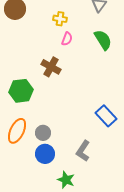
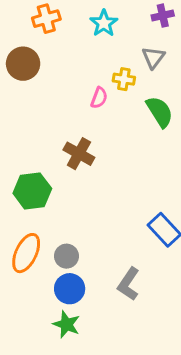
yellow cross: (60, 19) -> (124, 79), moved
pink semicircle: (67, 39) -> (99, 98), moved
green star: (66, 180) -> (66, 324), moved

